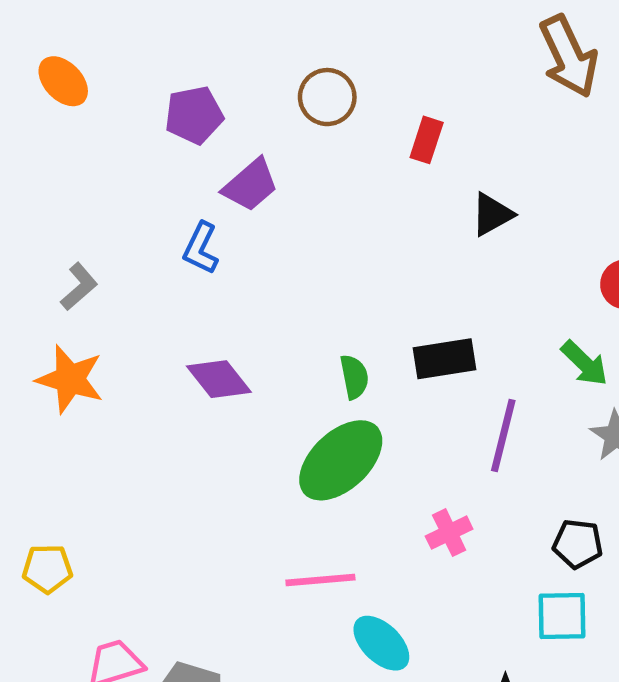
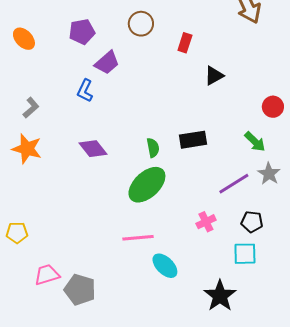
orange ellipse: (63, 81) -> (24, 39), moved
purple line: (503, 436) -> (234, 184), moved, turned 44
pink cross: (449, 533) -> (206, 222), moved

